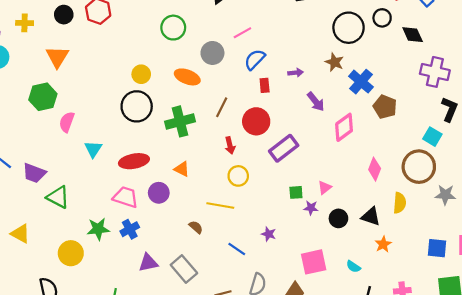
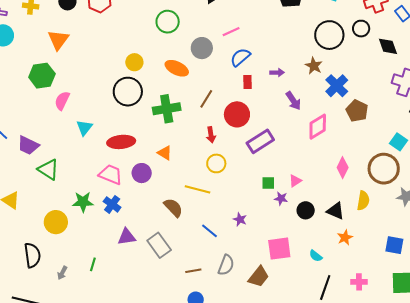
brown semicircle: (196, 227) -> (173, 208), size x1.5
blue cross: (130, 229) -> (112, 204), turned -30

